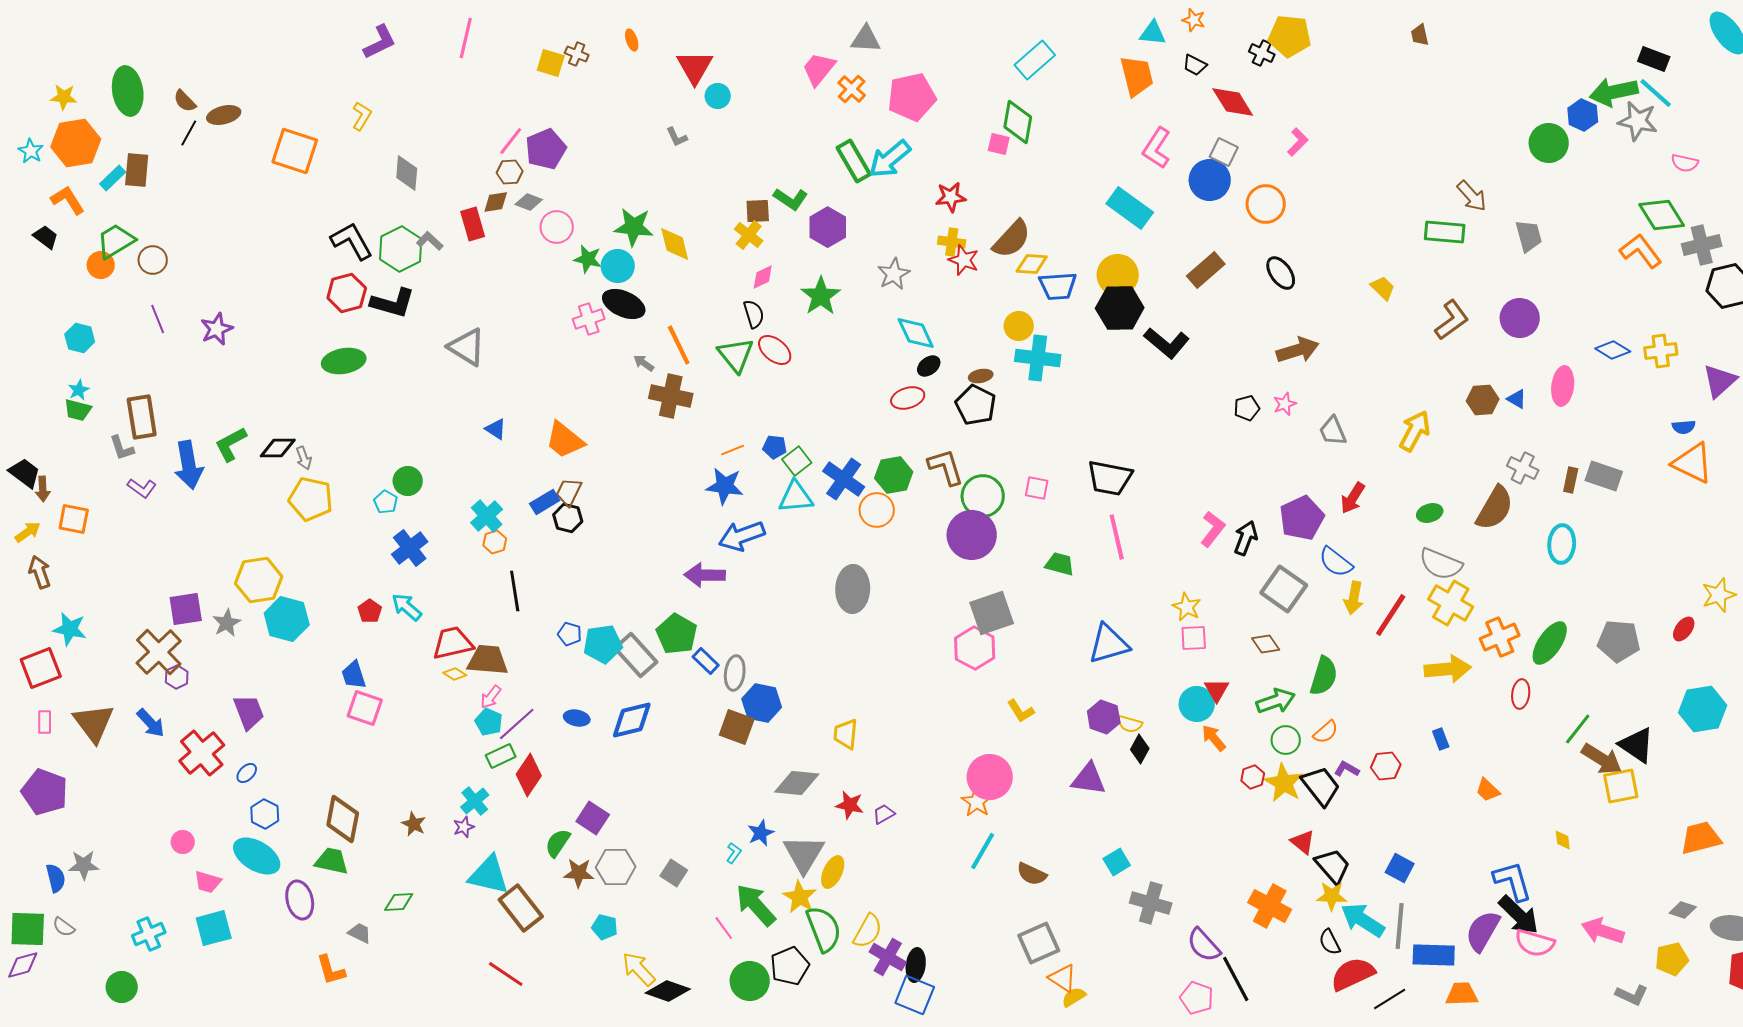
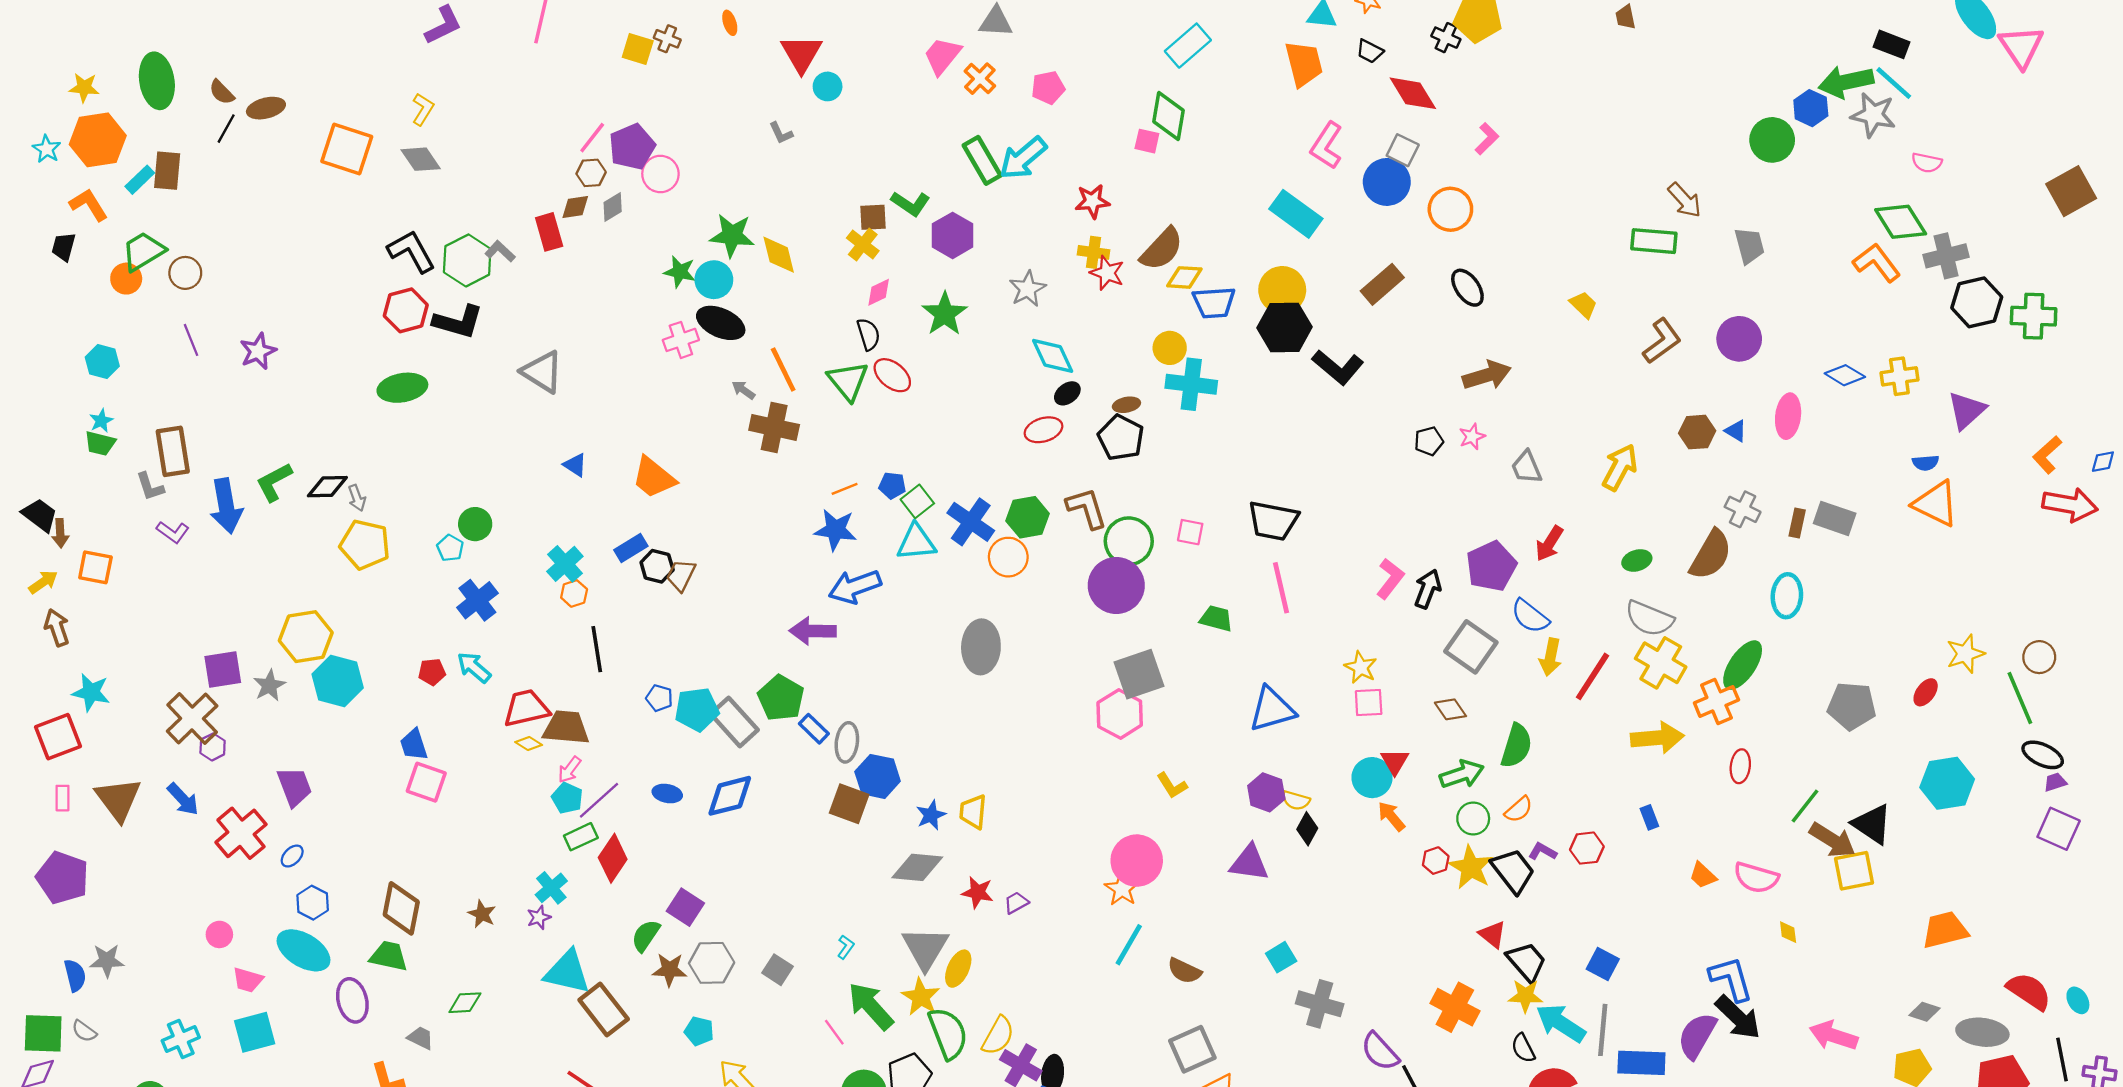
pink pentagon: (912, 97) -> (1048, 88), size x0.6
gray diamond: (407, 173) -> (421, 159), moved, turned -39
gray diamond: (529, 202) -> (613, 207), turned -52
pink circle: (557, 227) -> (660, 174), moved
black trapezoid: (46, 237) -> (64, 247), turned -112
brown trapezoid: (569, 492) -> (681, 575), moved
red pentagon: (370, 611) -> (432, 672), turned 30
green ellipse: (1550, 643) -> (1743, 665), moved
blue star: (761, 833) -> (931, 815), moved
pink semicircle: (1535, 943) -> (1756, 878), moved

